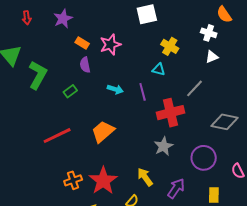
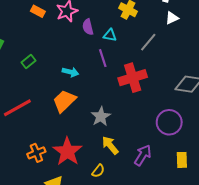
purple semicircle: (85, 65) -> (88, 27), moved
cyan triangle: (159, 69) -> (110, 35), moved
gray line: (194, 88) -> (148, 42), moved
cyan arrow: (115, 89) -> (71, 72), moved
gray star: (163, 146) -> (101, 117), moved

